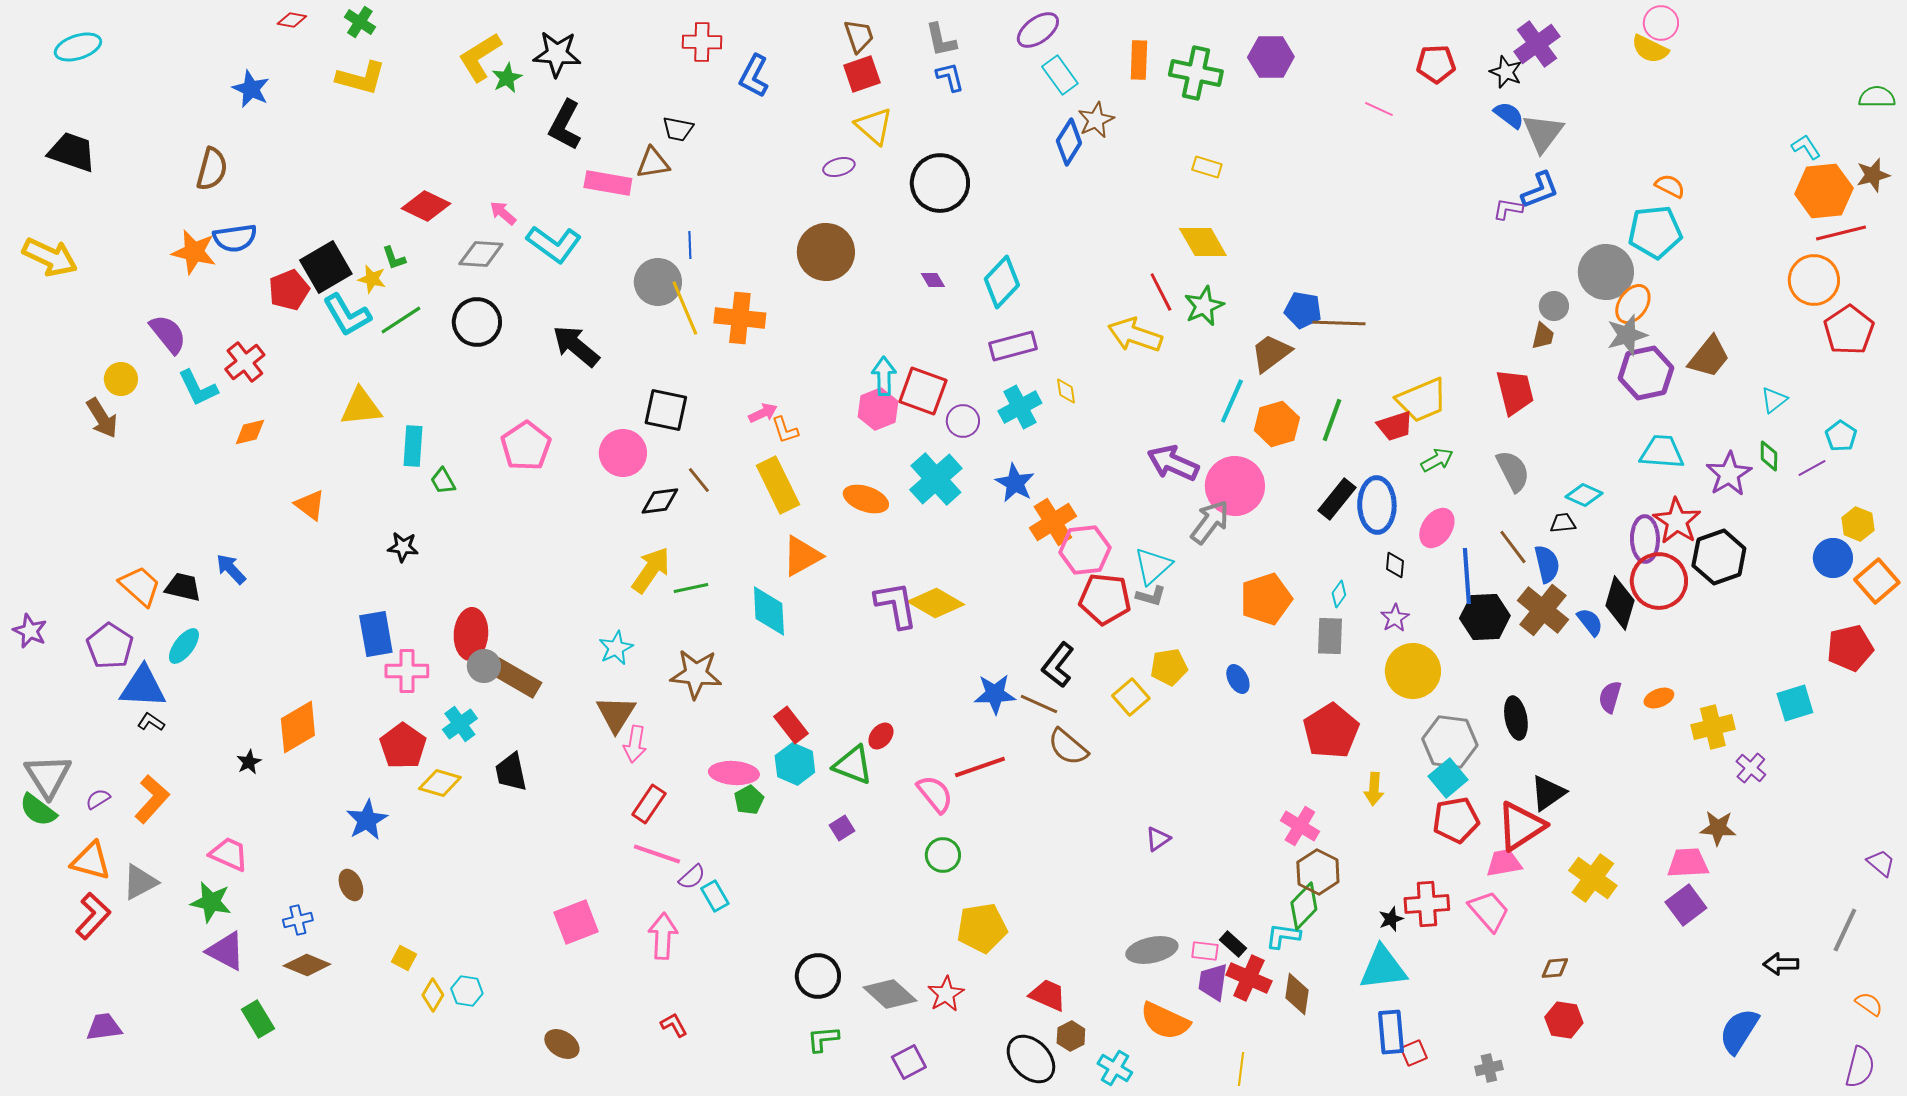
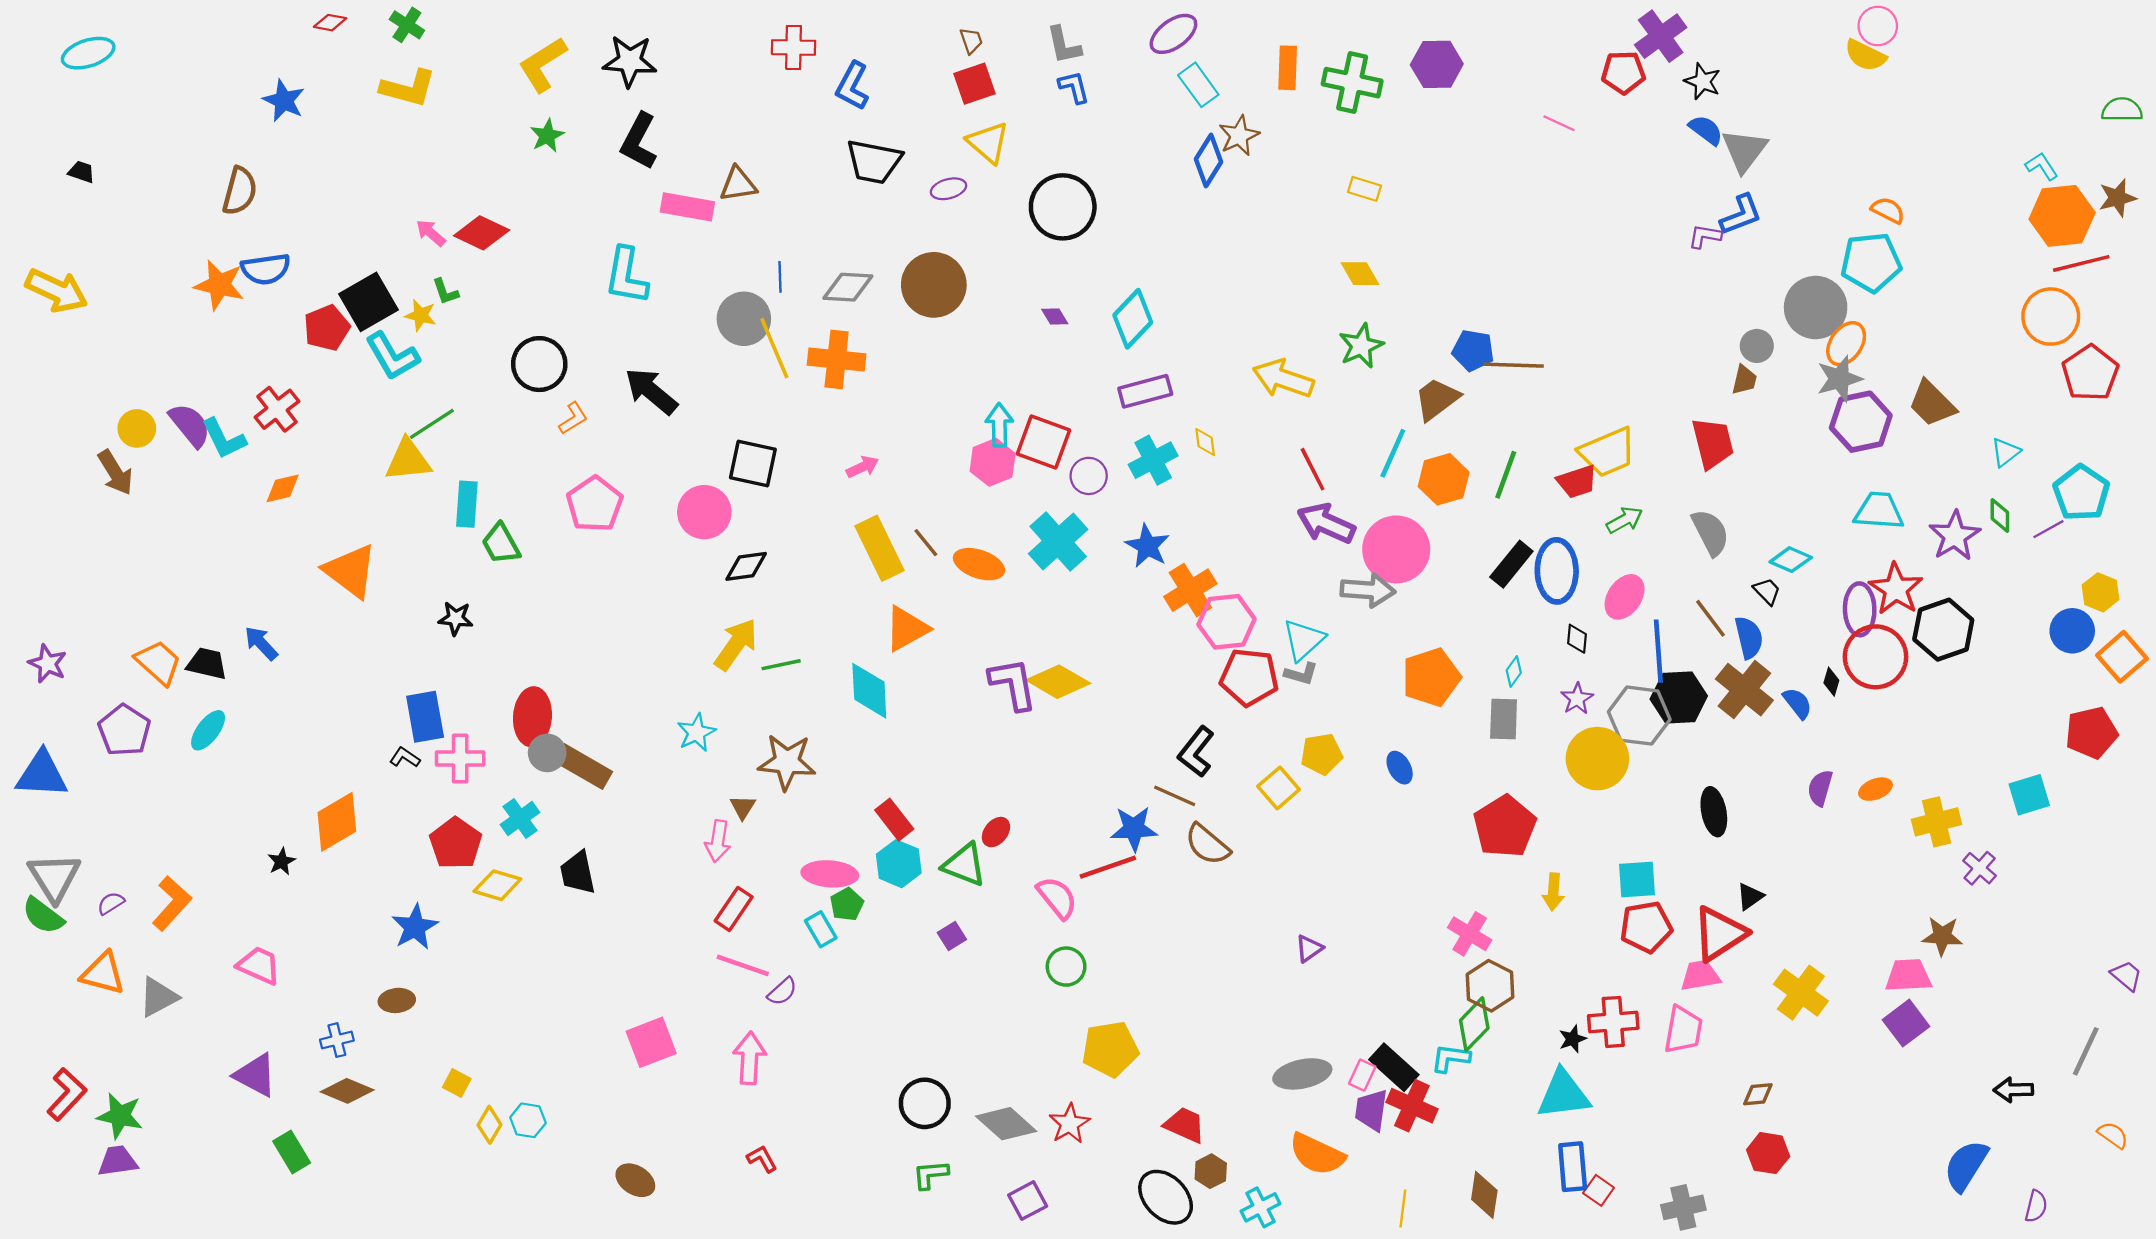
brown trapezoid: (859, 36) -> (971, 41), size x0.7
purple cross: (1537, 44) -> (1661, 36), moved
green star: (507, 78) -> (547, 136), moved
black trapezoid: (678, 129) -> (874, 162), moved, size x1.6
black trapezoid: (72, 152) -> (81, 172), size x0.5
pink arrow: (503, 213) -> (431, 233), moved
yellow diamond: (1203, 242) -> (1360, 274), size x0.7
cyan L-shape: (554, 244) -> (626, 276), turned 64
gray diamond: (481, 254) -> (848, 287), moved
red line: (1161, 292) -> (1313, 469), moved
green line: (401, 320) -> (432, 424), moved
purple semicircle: (168, 334) -> (190, 425), moved
brown trapezoid: (1709, 357) -> (1932, 404), turned 96
orange L-shape: (785, 430) -> (573, 418), moved, turned -104
cyan pentagon: (1841, 436) -> (2081, 493), size x1.6
brown line: (699, 480) -> (926, 543), moved
green trapezoid: (443, 481) -> (501, 544), size x1.4
orange triangle: (310, 505) -> (350, 571), size x1.6
gray arrow: (1210, 522) -> (1368, 590), turned 57
black trapezoid: (1563, 523) -> (1767, 591), turned 52
black diamond: (1620, 603) -> (1831, 682), size x0.5
purple star: (30, 631) -> (47, 664), moved
blue triangle: (143, 687) -> (42, 774), moved
blue star: (995, 694) -> (1134, 829), moved
brown triangle: (616, 714) -> (743, 807), moved, size x0.6
black L-shape: (151, 722) -> (405, 757), moved
gray hexagon: (1450, 742) -> (1639, 716), moved
cyan square: (1448, 778) -> (1637, 880), turned 36
black triangle: (1548, 793) -> (1750, 896), size x0.7
brown ellipse: (351, 885) -> (397, 1000), turned -72
cyan rectangle: (715, 896) -> (821, 929), moved
green star: (211, 902) -> (120, 1116), moved
pink trapezoid: (1489, 911) -> (1683, 1030), turned 51
red L-shape: (93, 916) -> (67, 1094), moved
black rectangle: (1233, 944) -> (1394, 1067), size x1.6
pink rectangle: (1205, 951) -> (1362, 1075), turned -72
brown diamond: (1297, 994) -> (1484, 1195), moved
red square: (1414, 1053) -> (1599, 1190), turned -32
purple semicircle: (1860, 1067) -> (2036, 1206), moved, size x0.7
cyan cross: (1115, 1068) -> (1261, 1207), turned 32
gray cross: (1489, 1068) -> (1683, 1207), size x1.4

